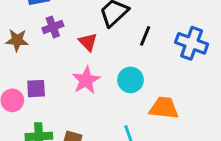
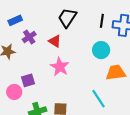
black line: (145, 36) -> (102, 21), moved
cyan circle: (131, 80) -> (101, 50), moved

